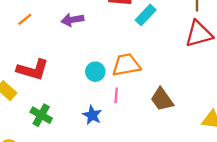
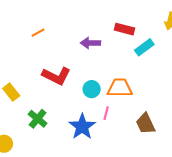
purple arrow: (72, 20) -> (90, 43), moved
red L-shape: (33, 70) -> (56, 76), moved
blue star: (92, 115) -> (82, 127), size x1.5

